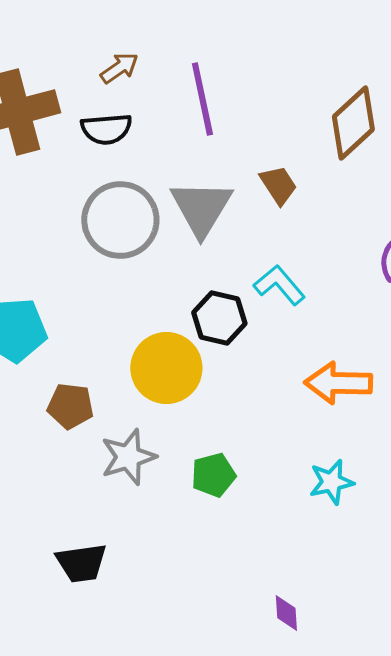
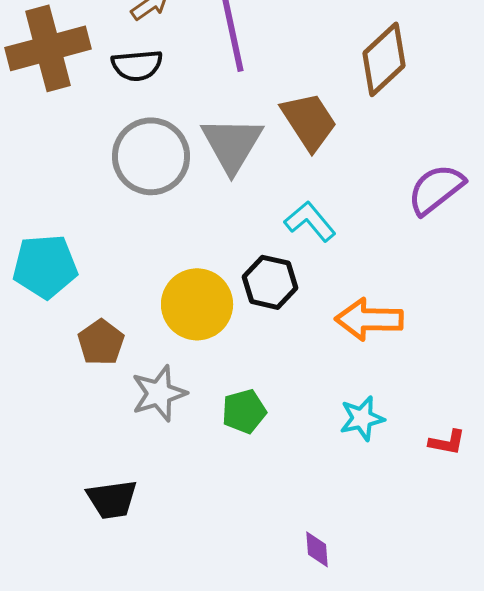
brown trapezoid: (278, 185) -> (309, 121), size x1.5
black hexagon: (219, 318) -> (270, 282), moved
brown pentagon: (70, 406) -> (101, 342), turned 30

